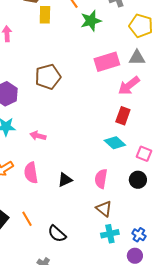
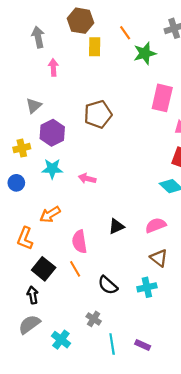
pink rectangle: (107, 62) -> (162, 98), turned -60
pink semicircle: (31, 173) -> (79, 242), moved
pink semicircle: (101, 179) -> (156, 225), turned 60
cyan cross: (110, 234) -> (147, 287), moved

